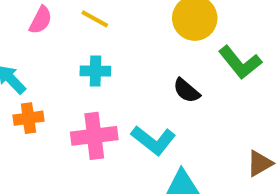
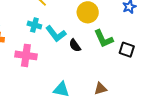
cyan L-shape: (153, 140) -> (56, 34), moved

